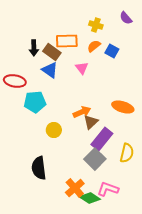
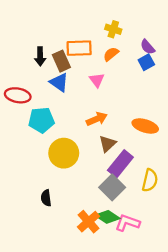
purple semicircle: (126, 18) -> (148, 47), moved
blue square: (112, 51) -> (146, 62), moved, turned 32
brown rectangle: (52, 52) -> (61, 61), turned 30
orange arrow: (82, 112) -> (97, 119), moved
yellow circle: (54, 130) -> (64, 153), size x1.6
black semicircle: (39, 168) -> (46, 198), size x0.6
green diamond: (90, 198) -> (107, 217), moved

